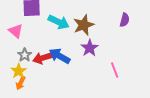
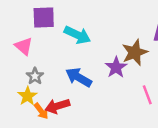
brown star: (84, 25) -> (135, 52), moved
red arrow: (43, 58) -> (57, 106), moved
orange arrow: (21, 83) -> (41, 111), moved, turned -64

